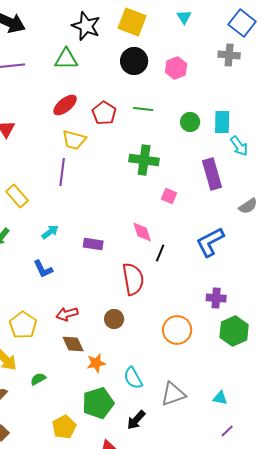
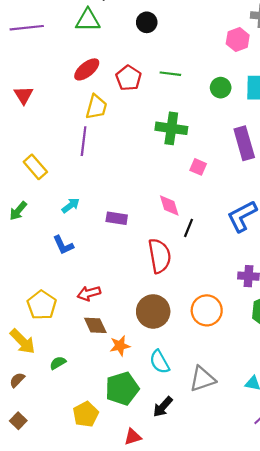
black circle: (134, 61) -> (147, 22), moved, size x0.7
pink hexagon: (176, 68) -> (238, 39), moved
yellow trapezoid: (74, 140) -> (96, 107), turned -90
brown circle: (114, 319) -> (153, 311), moved, size x1.6

